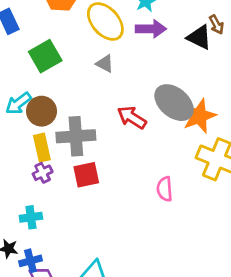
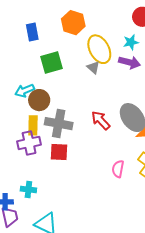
gray triangle: (105, 64) -> (93, 67), moved
purple cross: (43, 173) -> (29, 143), size x1.6
pink semicircle: (165, 189) -> (118, 169), moved
cyan cross: (31, 217) -> (28, 190), moved

